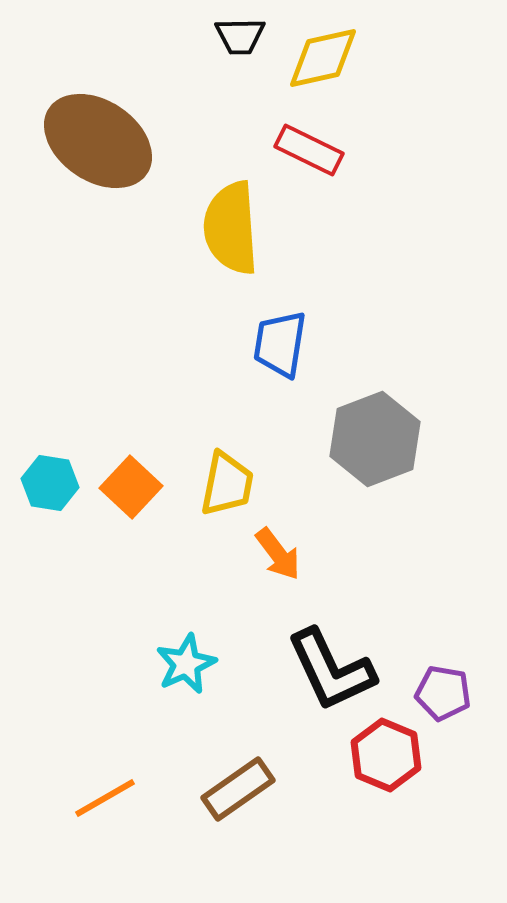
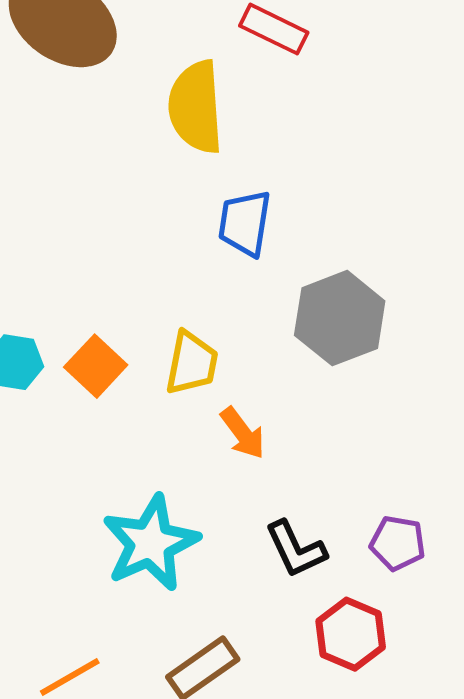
cyan star: (186, 664) -> (151, 543), size x1.6
black L-shape: (331, 670) -> (296, 549), size x0.7
purple pentagon: (443, 693) -> (398, 543), moved

